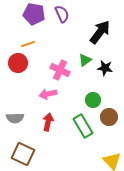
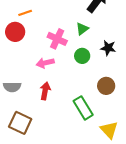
black star: (105, 68) -> (108, 48), moved
green circle: (93, 100) -> (82, 56), moved
green rectangle: (83, 126) -> (83, 108), moved

